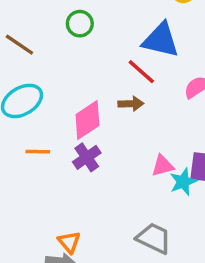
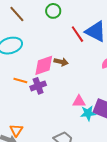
red line: (141, 72) -> (77, 34), moved
brown arrow: (131, 104) -> (61, 62), moved
orange line: (38, 152) -> (20, 81), moved

